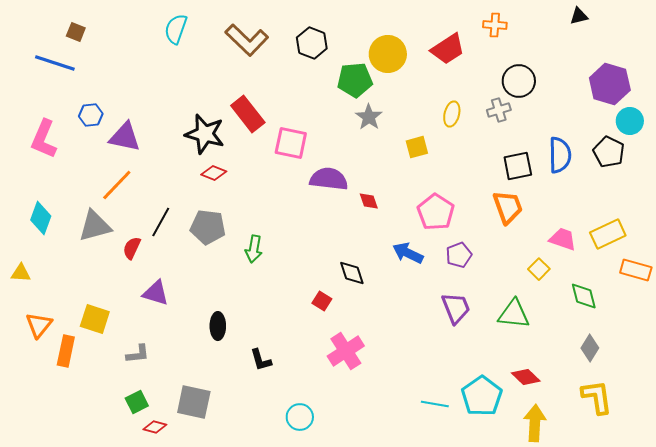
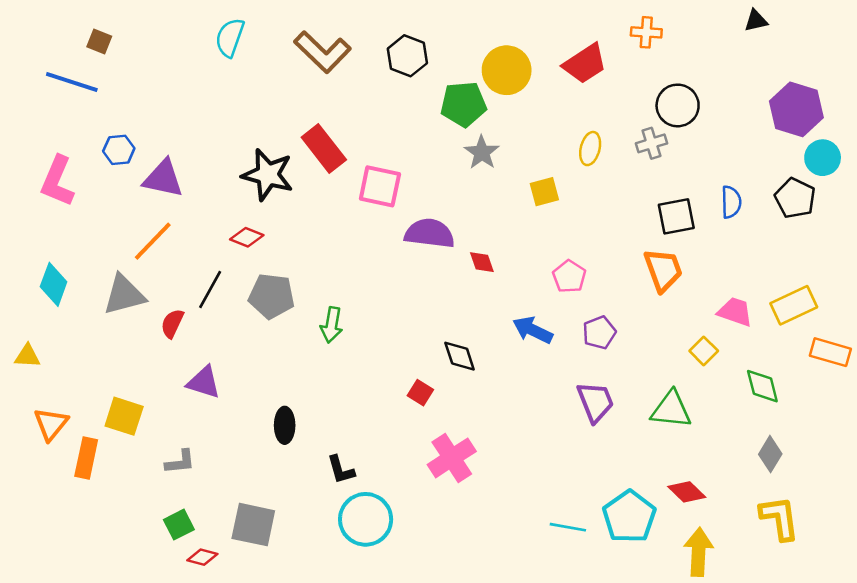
blue semicircle: (560, 155) -> (731, 202), size x0.7
red diamond: (214, 173) -> (247, 237), moved
pink pentagon: (436, 212) -> (569, 276), size x0.7
cyan circle: (300, 417) -> (366, 519), moved, size x1.5

